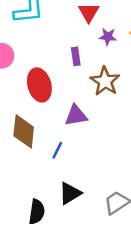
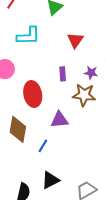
purple star: (108, 37) -> (91, 73), moved
brown star: (105, 81) -> (84, 95), turned -30

